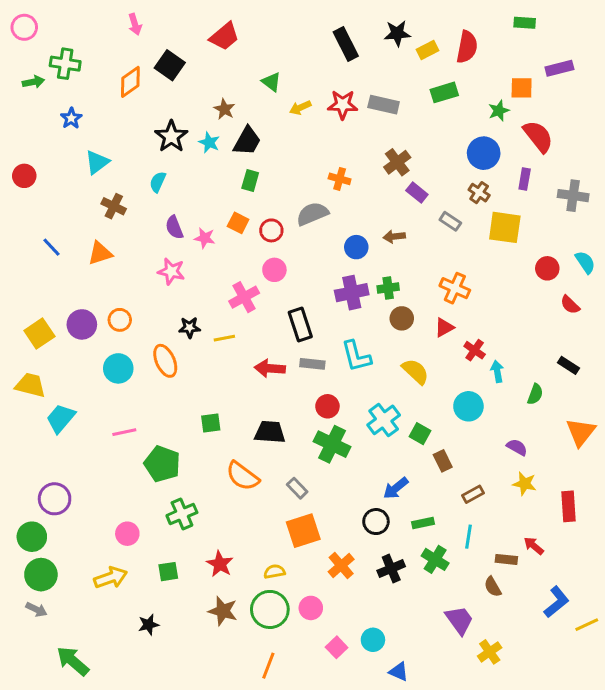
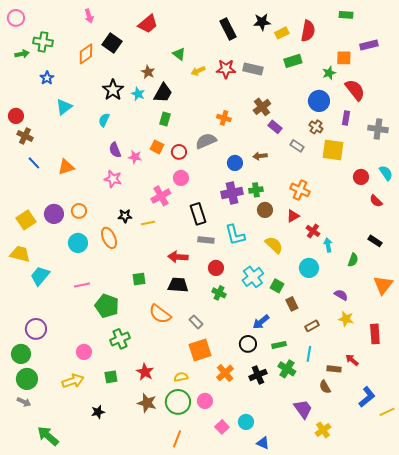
brown cross: (114, 206) -> (25, 136), moved
red arrow: (270, 368) -> (178, 257), moved
green cross: (332, 444) -> (219, 293), size x0.6

